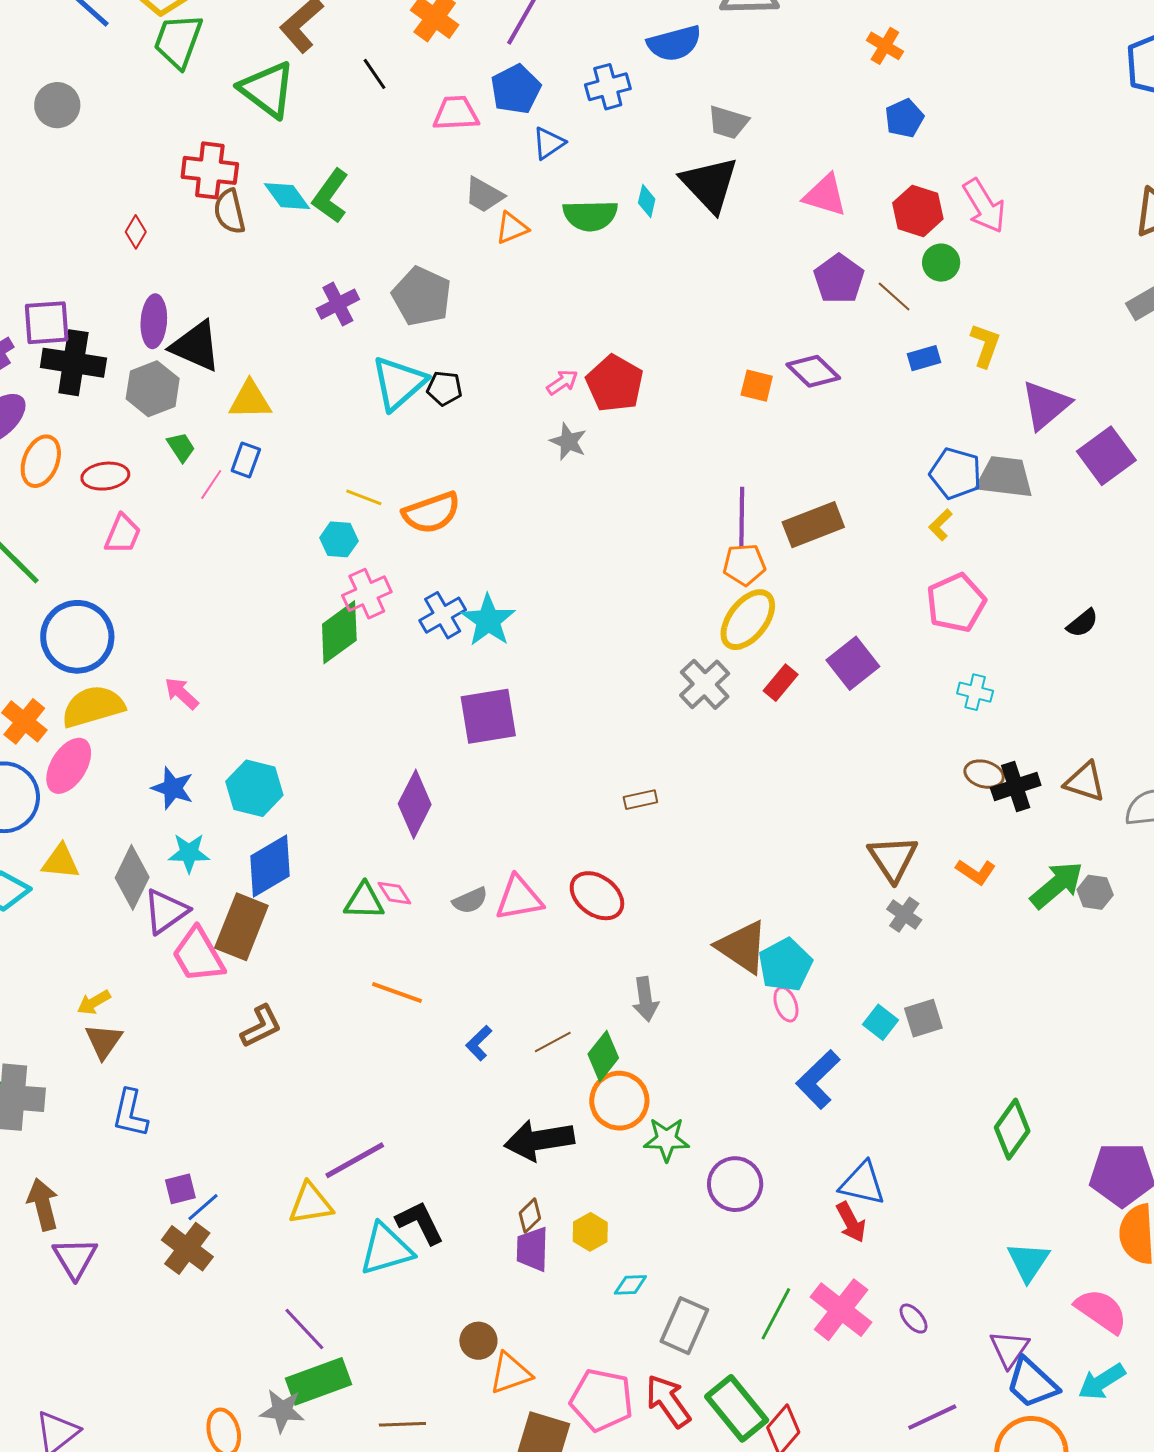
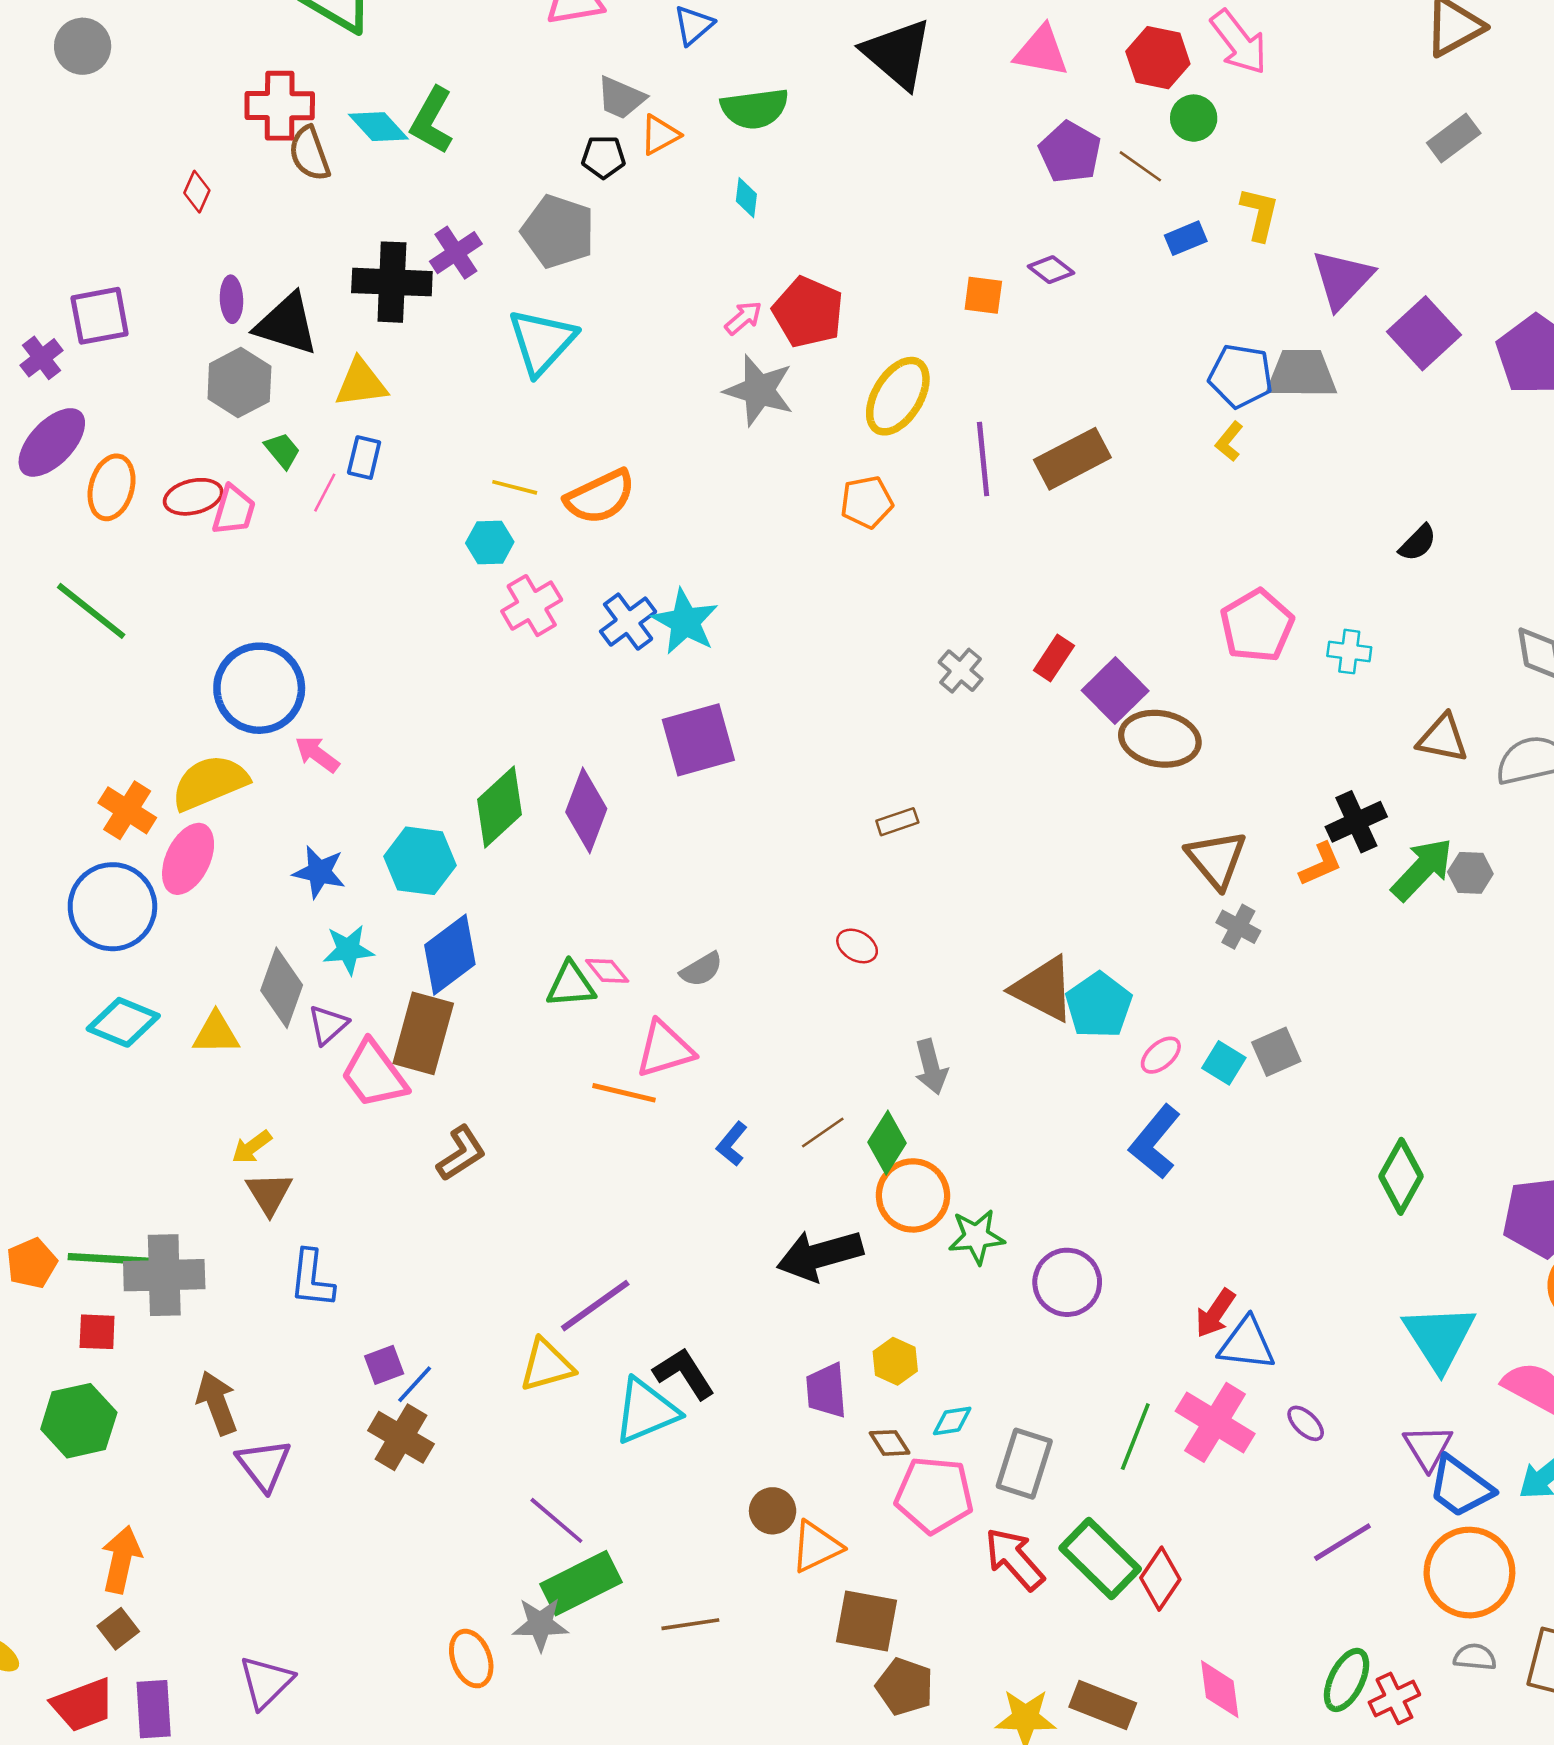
cyan diamond: (647, 201) -> (746, 198), moved
purple ellipse: (154, 321) -> (231, 299), size x0.7
black cross: (73, 363) -> (392, 282), moved
purple diamond: (813, 371) -> (1051, 270), size x0.7
black pentagon: (444, 388) -> (603, 157), moved
gray star: (568, 442) -> (759, 390), size x1.5
pink trapezoid: (123, 534) -> (234, 510), moved
orange pentagon: (744, 565) -> (867, 502), moved
pink pentagon: (956, 603) -> (1257, 626), moved
yellow ellipse: (748, 620) -> (898, 396), moved
green diamond: (339, 632) -> (499, 807), moved
blue circle: (77, 637) -> (259, 688), moved
purple square: (853, 663) -> (1115, 691), moved
gray cross: (705, 684) -> (961, 671), size x0.7
cyan cross: (975, 692) -> (1349, 652), moved
brown ellipse: (984, 774) -> (1160, 739), moved, size x1.6
black cross: (1016, 787) -> (1356, 822), moved
purple diamond: (415, 804) -> (586, 810), moved
yellow triangle: (61, 862) -> (216, 1033), moved
orange L-shape: (976, 872) -> (1321, 864), turned -51
red ellipse: (597, 896) -> (857, 946), size x0.6
pink triangle: (519, 898) -> (665, 1049), moved
purple triangle: (166, 911) -> (328, 1025), size x0.7
pink ellipse: (786, 1004) -> (1161, 1055), moved, turned 76
blue triangle: (862, 1183) -> (1247, 1344), moved
brown diamond: (530, 1216) -> (890, 1443), moved, turned -72
red arrow: (851, 1222) -> (1215, 1313), turned 69
cyan triangle: (1028, 1262) -> (1439, 1337), size x1.4
pink pentagon: (602, 1400) -> (934, 1495), moved

